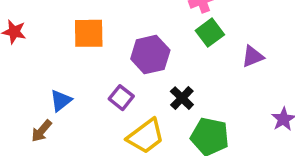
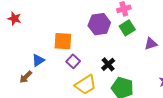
orange square: (89, 33) -> (63, 41), moved
purple hexagon: (150, 55) -> (99, 24), moved

